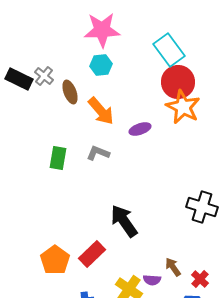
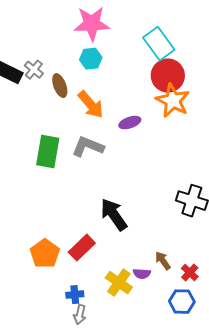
gray L-shape: (98, 153) -> (88, 147), size x1.4
green rectangle: (58, 158) -> (48, 152), size x1.4

